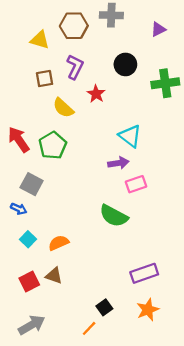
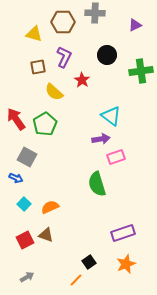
green semicircle: (114, 216) -> (97, 184), turned 45
gray arrow: (32, 325) -> (27, 277), size x0.6

